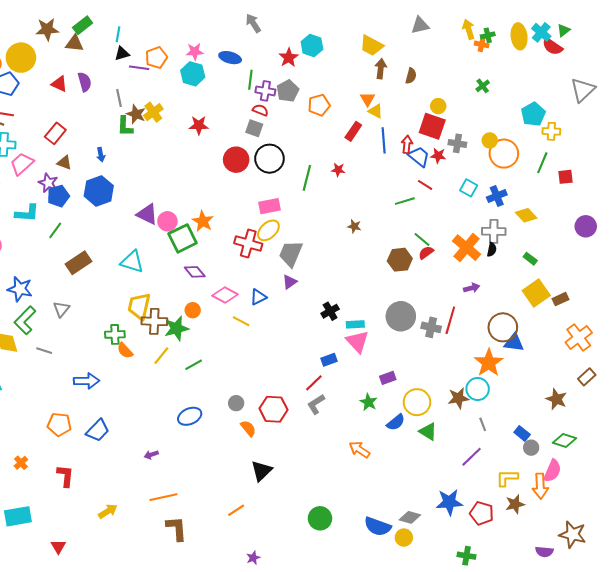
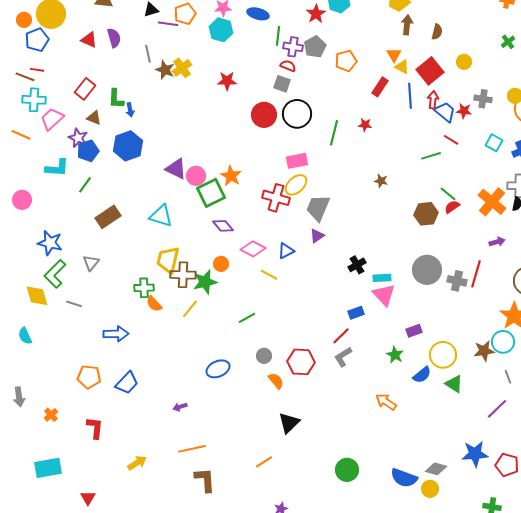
green L-shape: (125, 126) -> (116, 99), moved
red square: (432, 126) -> (430, 71), moved, turned 32
green line: (194, 365) -> (247, 318), moved

